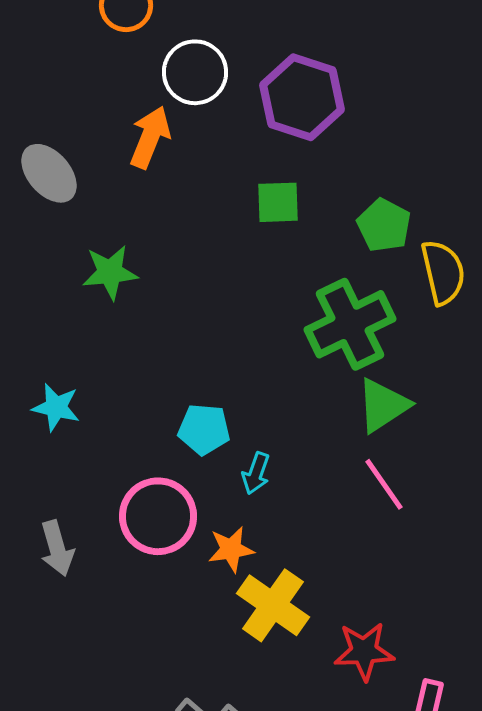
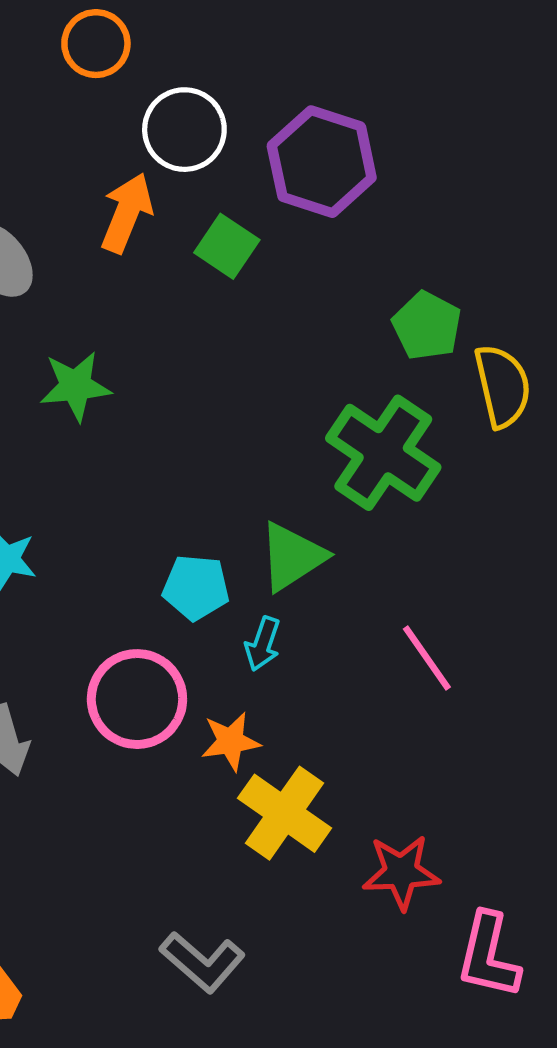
green square: (278, 202) -> (227, 246), moved, turned 36
green cross: (350, 324) -> (383, 453), turned -30
green triangle: (383, 405) -> (292, 557), moved

